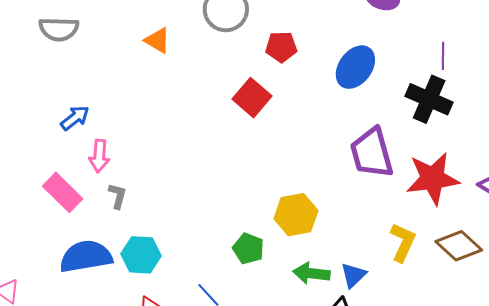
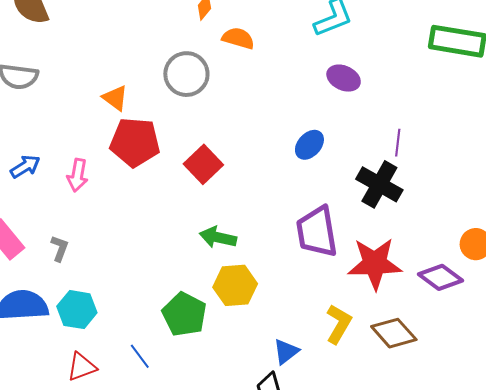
red pentagon: (281, 47) -> (135, 142), moved, size x1.6
blue ellipse: (355, 67) -> (309, 145), size x0.7
pink arrow: (99, 156) -> (78, 175), moved
green pentagon: (248, 249) -> (184, 314), size x1.4
green arrow: (311, 273) -> (218, 237), moved

